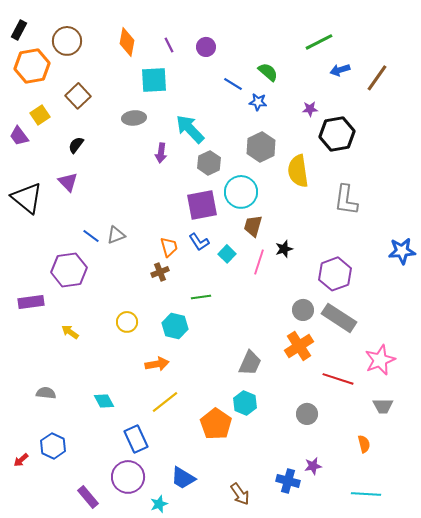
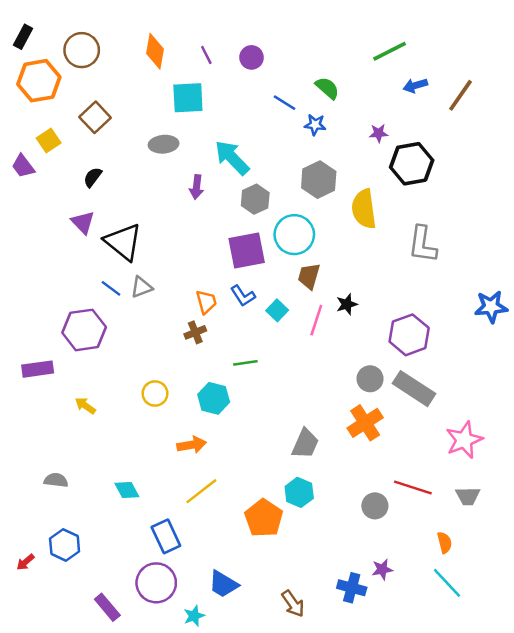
black triangle: (27, 198) -> (123, 242), moved
red line: (338, 379) -> (413, 488), moved
cyan line: (366, 494) -> (447, 583), moved, turned 44

